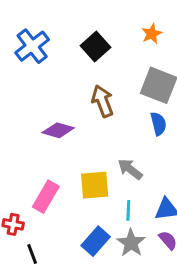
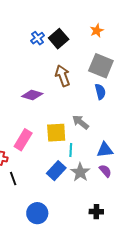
blue cross: (32, 46) -> (38, 38), moved, size x0.6
cyan line: (128, 210) -> (71, 150), moved

